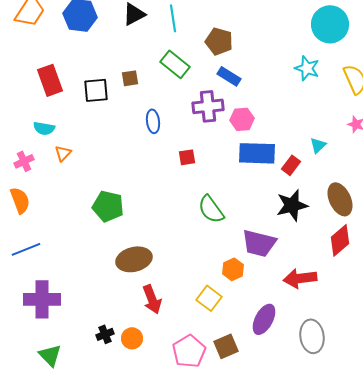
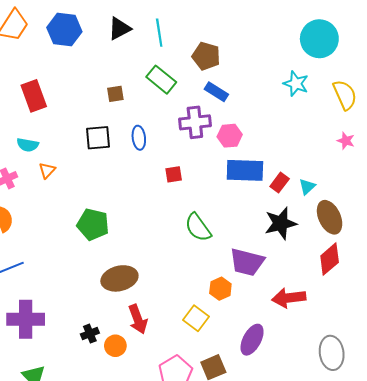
black square: (96, 90) -> (98, 138), moved
cyan triangle: (318, 145) -> (307, 187), moved
black cross: (105, 334) -> (90, 334), moved
gray ellipse: (312, 336) -> (332, 353), moved
orange circle: (132, 338) -> (115, 346), moved

